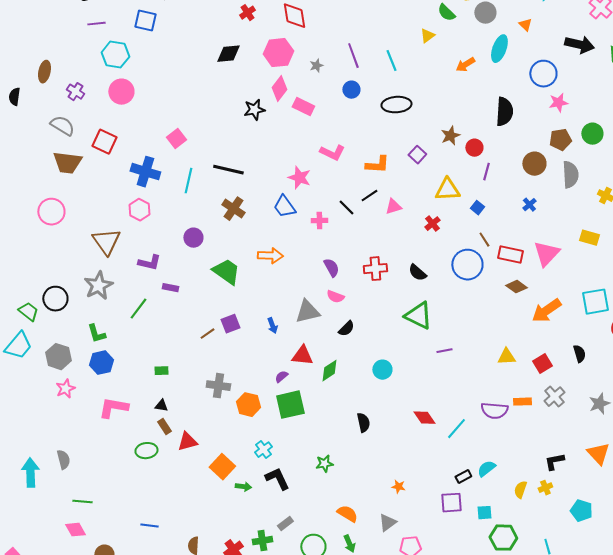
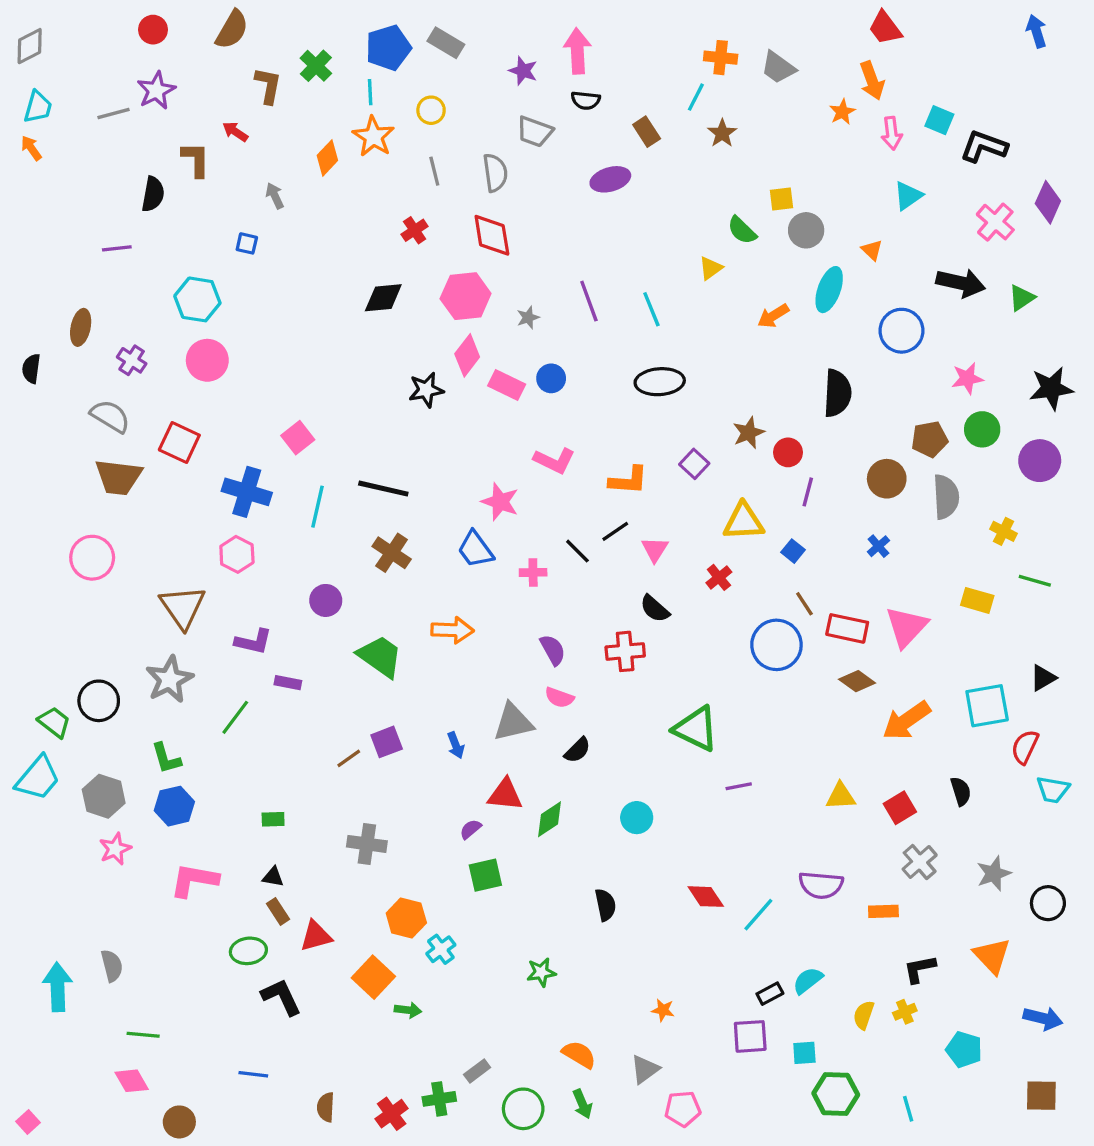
blue square: (145, 21) -> (247, 243), size x0.6
purple line: (96, 24) -> (117, 248), moved
blue circle: (351, 90) -> (551, 378), moved
pink star: (558, 103) -> (967, 378), moved
pink triangle: (393, 207) -> (655, 549), turned -42
black semicircle: (417, 273) -> (655, 609), moved
orange rectangle: (522, 402) -> (883, 911), moved
orange hexagon: (248, 405) -> (406, 918), moved
green square: (290, 405) -> (485, 875), size x0.7
black L-shape: (277, 479) -> (281, 997), moved

